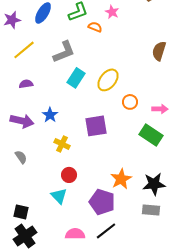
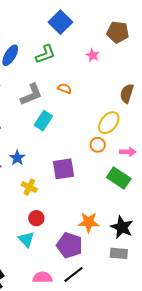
pink star: (112, 12) -> (93, 55), moved
orange semicircle: (95, 27) -> (65, 88), moved
yellow ellipse: (108, 80) -> (109, 123), moved
orange star: (121, 179) -> (89, 222), turned 30
black star: (154, 184) -> (122, 227), turned 30

